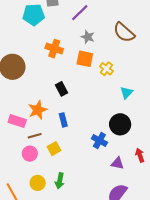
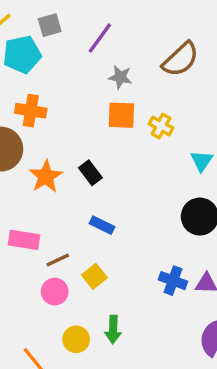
brown semicircle: (124, 32) -> (181, 59), turned -75
orange cross: (54, 49) -> (31, 111), moved
orange star: (38, 110) -> (46, 176), moved
blue rectangle: (63, 120) -> (102, 225), turned -40
blue cross: (99, 140) -> (173, 281), moved

